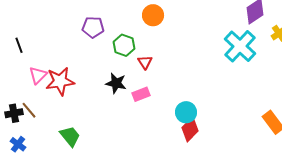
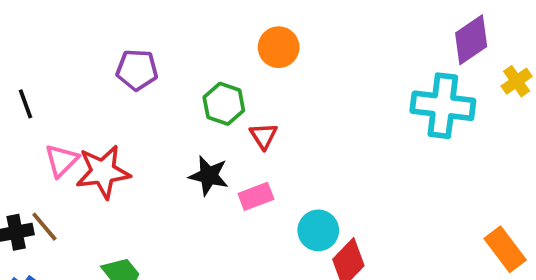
purple pentagon: (93, 27) -> (137, 70), moved
cyan cross: (240, 46) -> (443, 106), turned -36
cyan circle: (186, 112) -> (318, 230), moved

